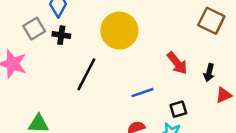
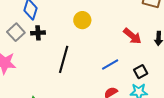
yellow circle: (119, 31) -> (82, 20), size x0.6

